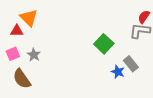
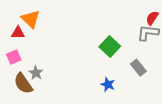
gray star: (34, 55) -> (36, 73), moved
blue star: (118, 72) -> (108, 85), moved

